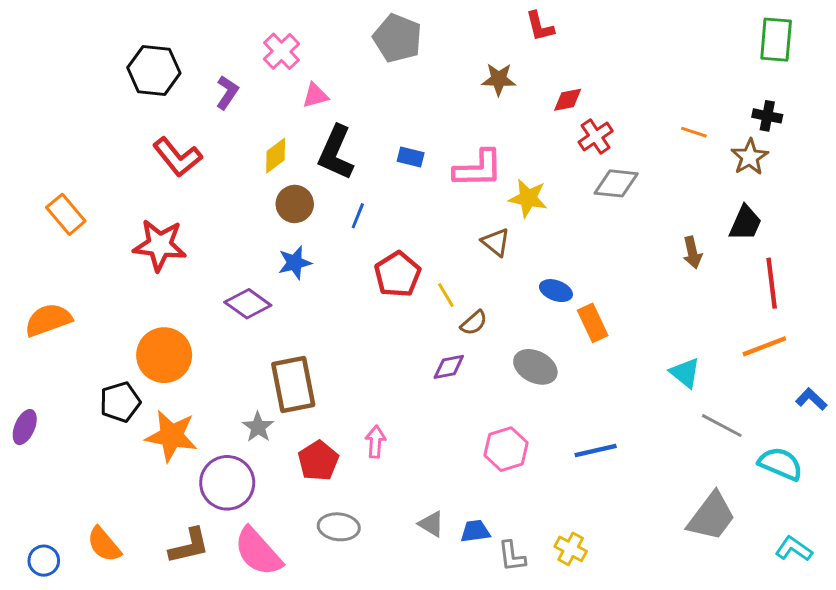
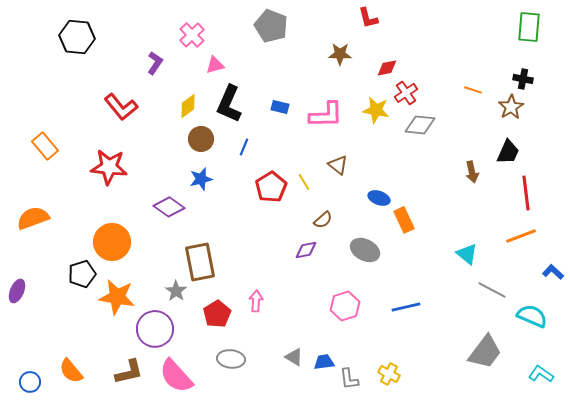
black hexagon: (154, 70) -> (77, 37), moved
yellow star: (528, 198) -> (376, 110), moved
yellow line: (446, 295) -> (304, 182), moved

